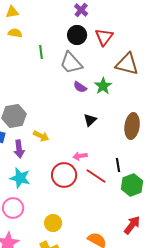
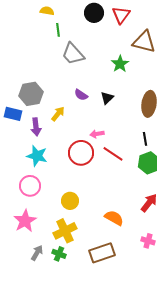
yellow semicircle: (15, 33) -> (47, 11), moved
gray trapezoid: (71, 63) -> (73, 54), moved
purple semicircle: (80, 87) -> (81, 95), moved
yellow arrow: (41, 136) -> (58, 114), turned -77
black line: (118, 165) -> (145, 139), moved

